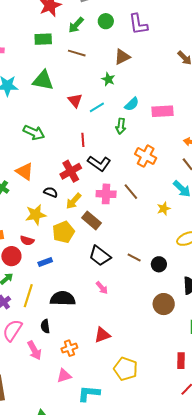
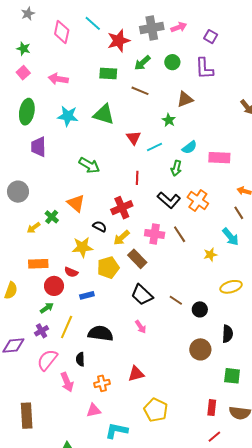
black L-shape: (99, 163) -> (169, 200), moved

